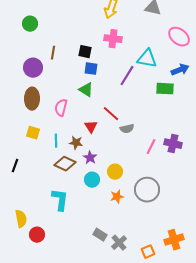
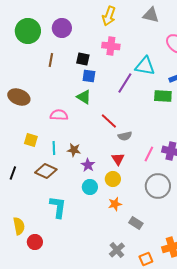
green circle: (30, 24) -> (28, 31), size x1.6
purple circle: (33, 68) -> (62, 28), moved
brown ellipse: (32, 99) -> (19, 97), moved, turned -70
pink semicircle: (61, 108) -> (59, 115), turned 78
red triangle: (91, 127) -> (118, 159), moved
brown diamond: (65, 164) -> (46, 171), moved
gray circle: (147, 190) -> (158, 186), moved
gray rectangle: (100, 235) -> (136, 223), moved

